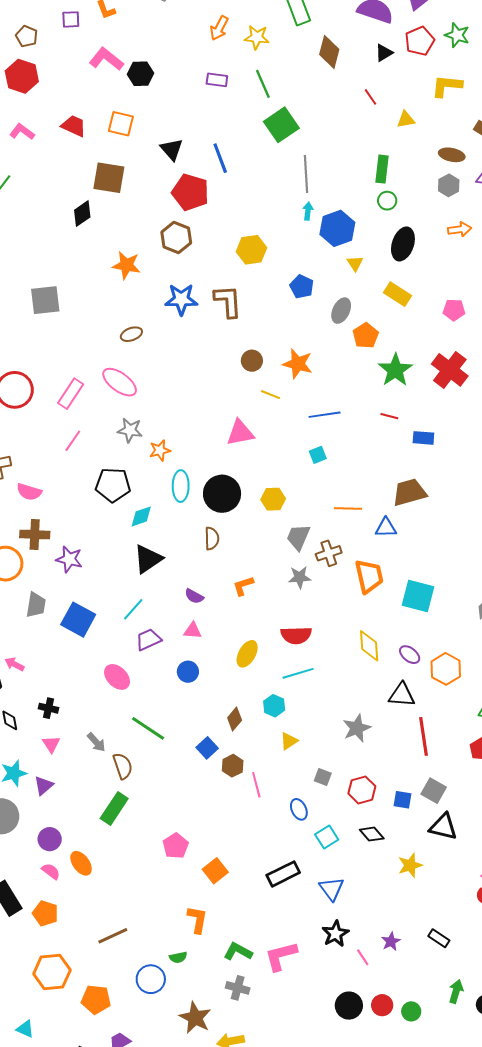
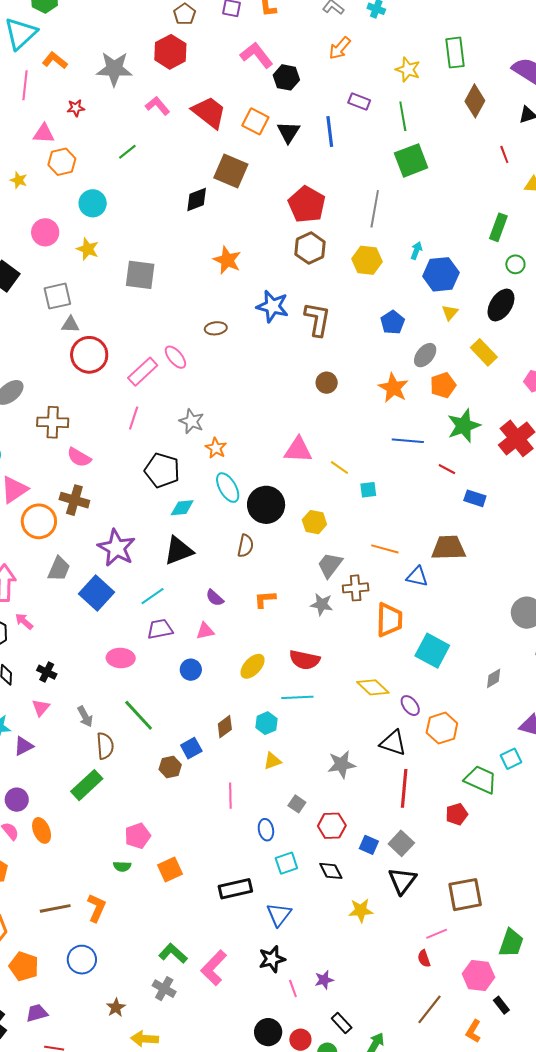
orange arrow: (219, 28) -> (340, 48), moved
red trapezoid: (74, 126) -> (209, 112), size x1.4
black triangle: (172, 149) -> (288, 132), moved
blue line: (220, 158) -> (330, 131), moved
gray line: (306, 174) -> (375, 209), moved
green circle: (387, 201) -> (515, 264), moved
brown hexagon: (176, 237) -> (310, 248), moved
yellow hexagon: (251, 250) -> (367, 260), moved
orange star: (298, 364) -> (393, 388), moved
pink ellipse: (120, 382) -> (175, 357), moved, size x0.7
yellow line: (270, 395) -> (339, 468), moved
blue line: (325, 415) -> (408, 441), moved
pink line: (73, 441) -> (134, 418), turned -30
orange star: (160, 450) -> (216, 448), turned 30
cyan ellipse: (181, 486) -> (228, 488), turned -44
purple star: (69, 559) -> (117, 548), moved, size x1.4
pink triangle: (193, 631) -> (205, 631), turned -30
yellow diamond: (369, 646) -> (373, 687), turned -56
pink ellipse: (117, 677) -> (121, 658), turned -56
brown hexagon: (233, 766) -> (170, 767), moved
black triangle: (443, 827) -> (402, 881), turned 40
orange L-shape: (197, 920) -> (97, 908), moved
black rectangle: (439, 938) -> (342, 1023), moved
pink L-shape: (281, 956) -> (214, 968), turned -45
green semicircle: (178, 957) -> (122, 866), moved
brown star: (195, 1018) -> (116, 1008), size x0.6

